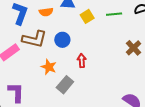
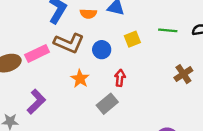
yellow square: (87, 16) -> (132, 39), moved
gray rectangle: (65, 85) -> (107, 104), moved
purple L-shape: (16, 92) -> (36, 102), turned 35

